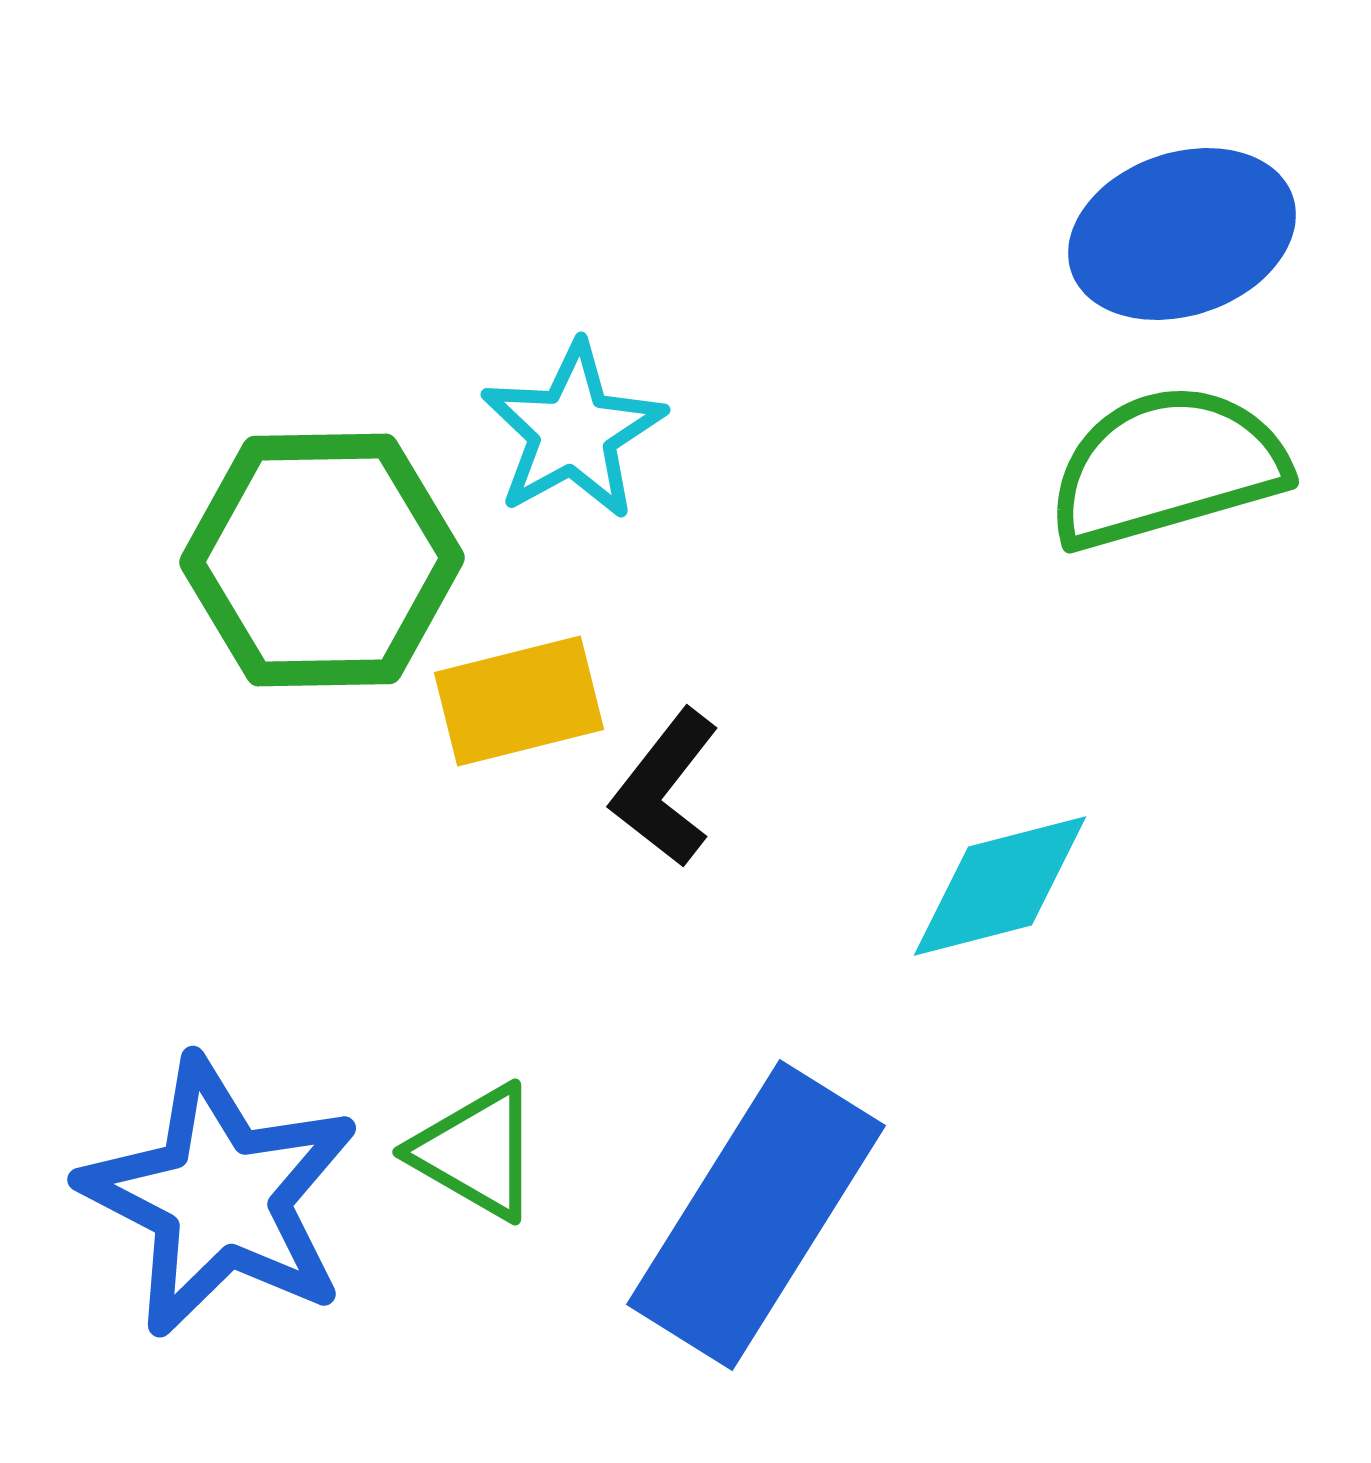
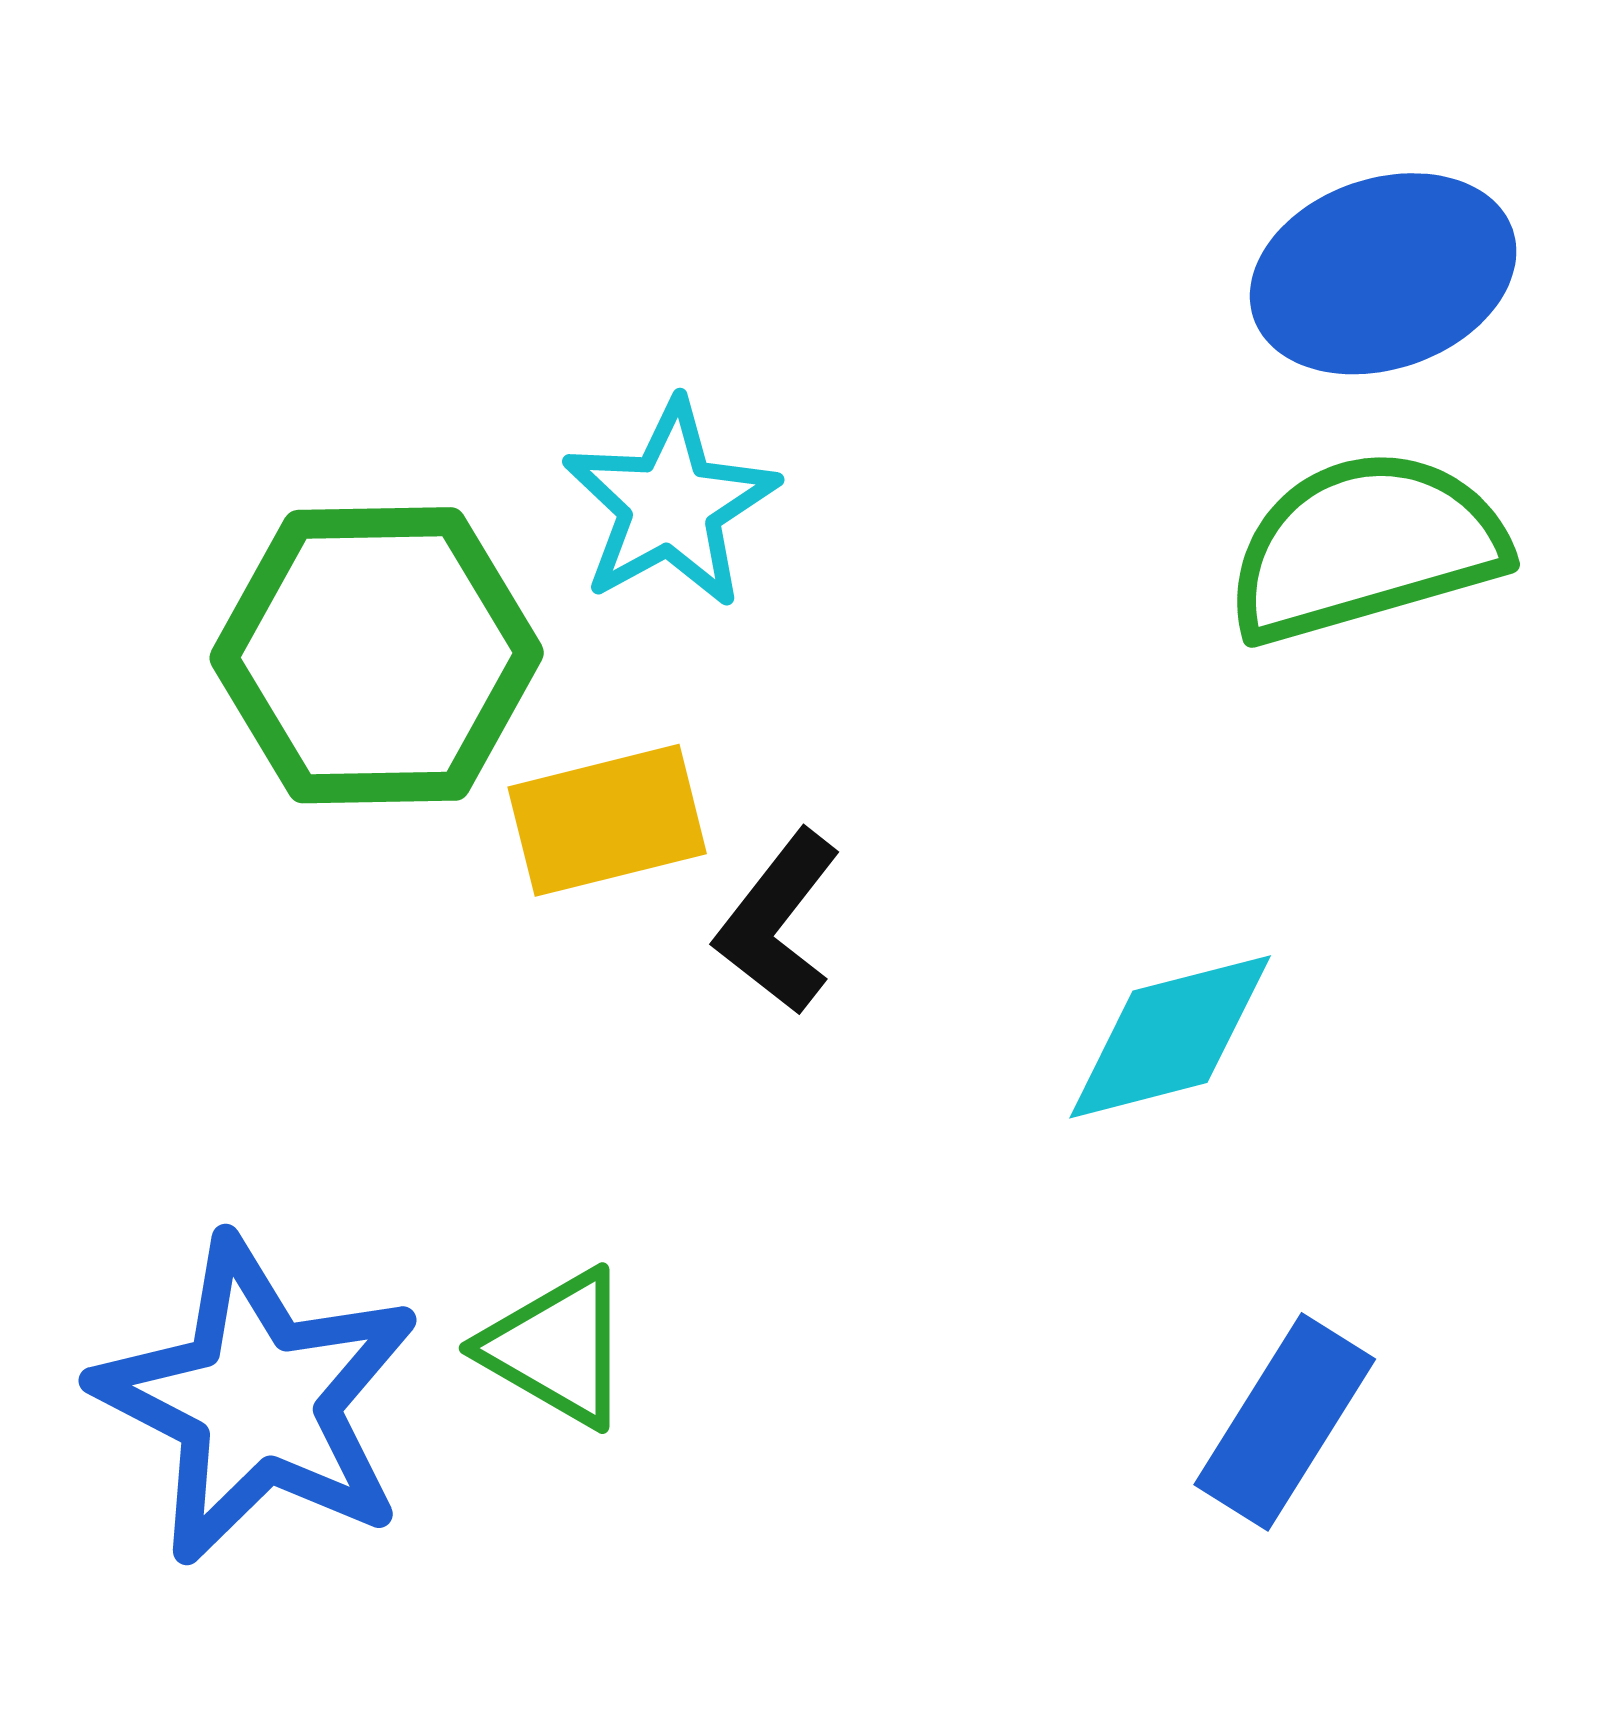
blue rectangle: (756, 1215) -> (1285, 1422), moved, size x0.6

